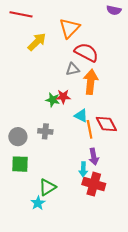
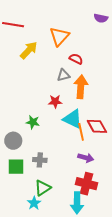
red semicircle: (86, 52) -> (76, 59), size x0.6
green star: (53, 100) -> (33, 122), moved
cyan triangle: (81, 116) -> (73, 119), size x1.5
gray cross: (45, 131) -> (40, 160), moved
purple arrow: (94, 157) -> (86, 158), turned -63
cyan arrow: (83, 169) -> (77, 203), moved, size x1.5

